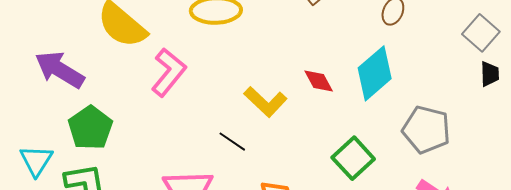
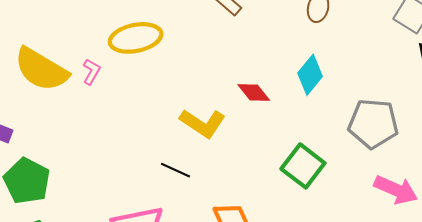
pink L-shape: (169, 72) -> (91, 72), moved, size x0.5
cyan diamond: (375, 73) -> (310, 75), size x0.7

